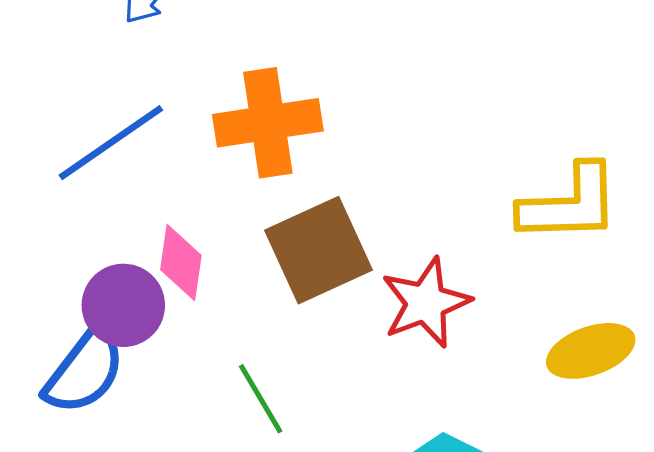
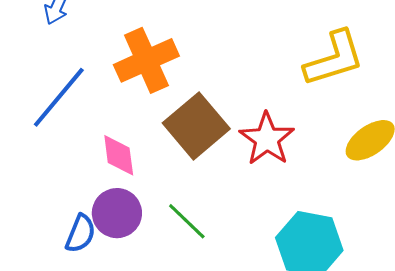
purple circle: (123, 305) -> (117, 213), moved
blue semicircle: (85, 371) -> (80, 234), size x0.7

